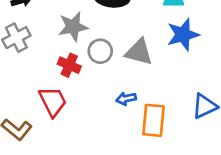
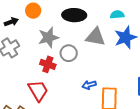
gray triangle: (139, 52) -> (95, 37), moved

